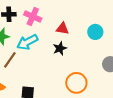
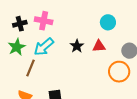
red triangle: (62, 29) -> (99, 46), moved
orange circle: (76, 83) -> (119, 72), moved

